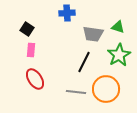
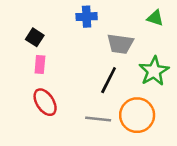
green triangle: (118, 27) -> (155, 18), moved

